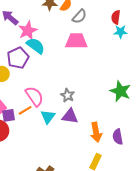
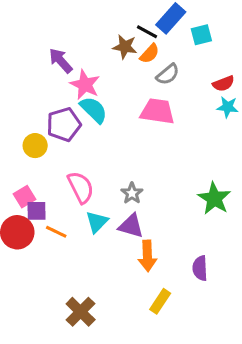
red semicircle: (116, 17) -> (223, 84), turned -128
pink star: (28, 31) -> (85, 85), turned -30
orange line: (25, 110) -> (56, 232), moved, turned 48
orange arrow: (96, 132) -> (147, 256), moved

